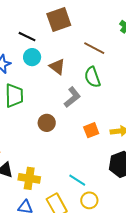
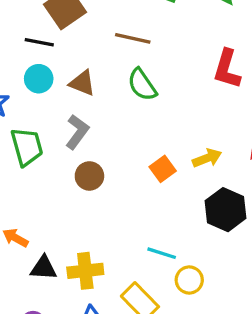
black line: (27, 37) -> (39, 42), moved
gray L-shape: (72, 97) -> (77, 132), moved

